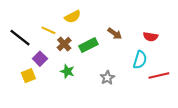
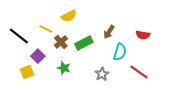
brown arrow: (115, 33) -> (109, 32), turned 88
cyan semicircle: (140, 60) -> (120, 52), moved
red line: (159, 76) -> (139, 72), moved, turned 48

